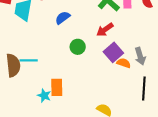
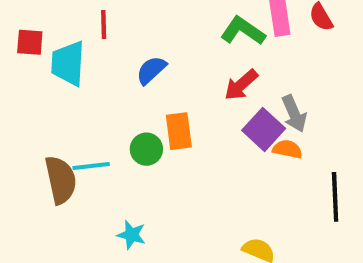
green circle: (78, 47) -> (146, 149), moved
gray arrow: (140, 56) -> (294, 114), moved
orange rectangle: (57, 87) -> (179, 131), moved

